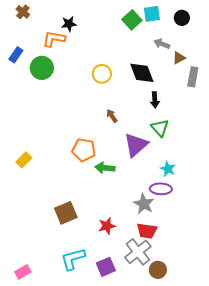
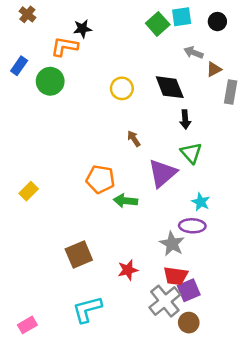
purple square: (106, 267) -> (189, 290), moved

